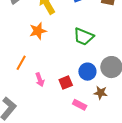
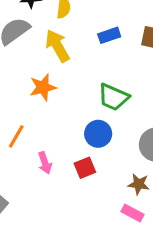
blue circle: (87, 72) -> (98, 134), moved
pink rectangle: (80, 105) -> (132, 213), moved

